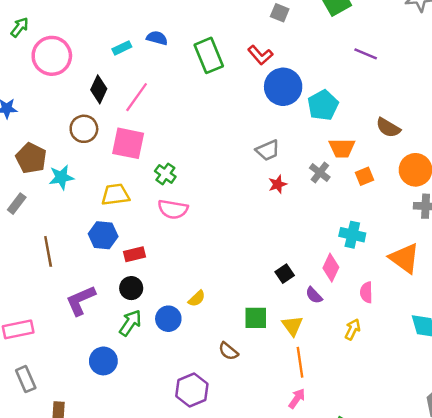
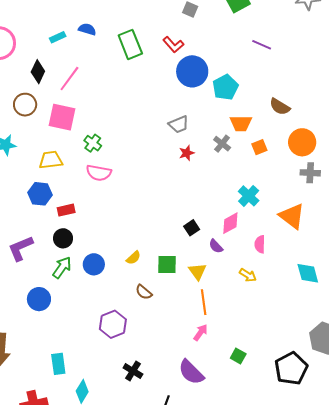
cyan cross: (352, 235) -> (249, 196), turned 30
pink diamond: (331, 268) -> (230, 223), turned 35
yellow semicircle: (197, 298) -> (133, 258), moved
yellow arrow: (353, 329) -> (248, 275), turned 96

